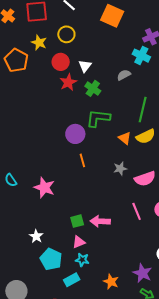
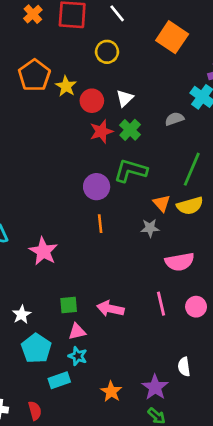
yellow star: (39, 43) -> (66, 86), moved
red circle: (61, 62) -> (92, 101), moved
red star: (68, 82) -> (101, 131), moved
gray star: (120, 169) -> (150, 228), moved
green square: (77, 221) -> (69, 305), moved

